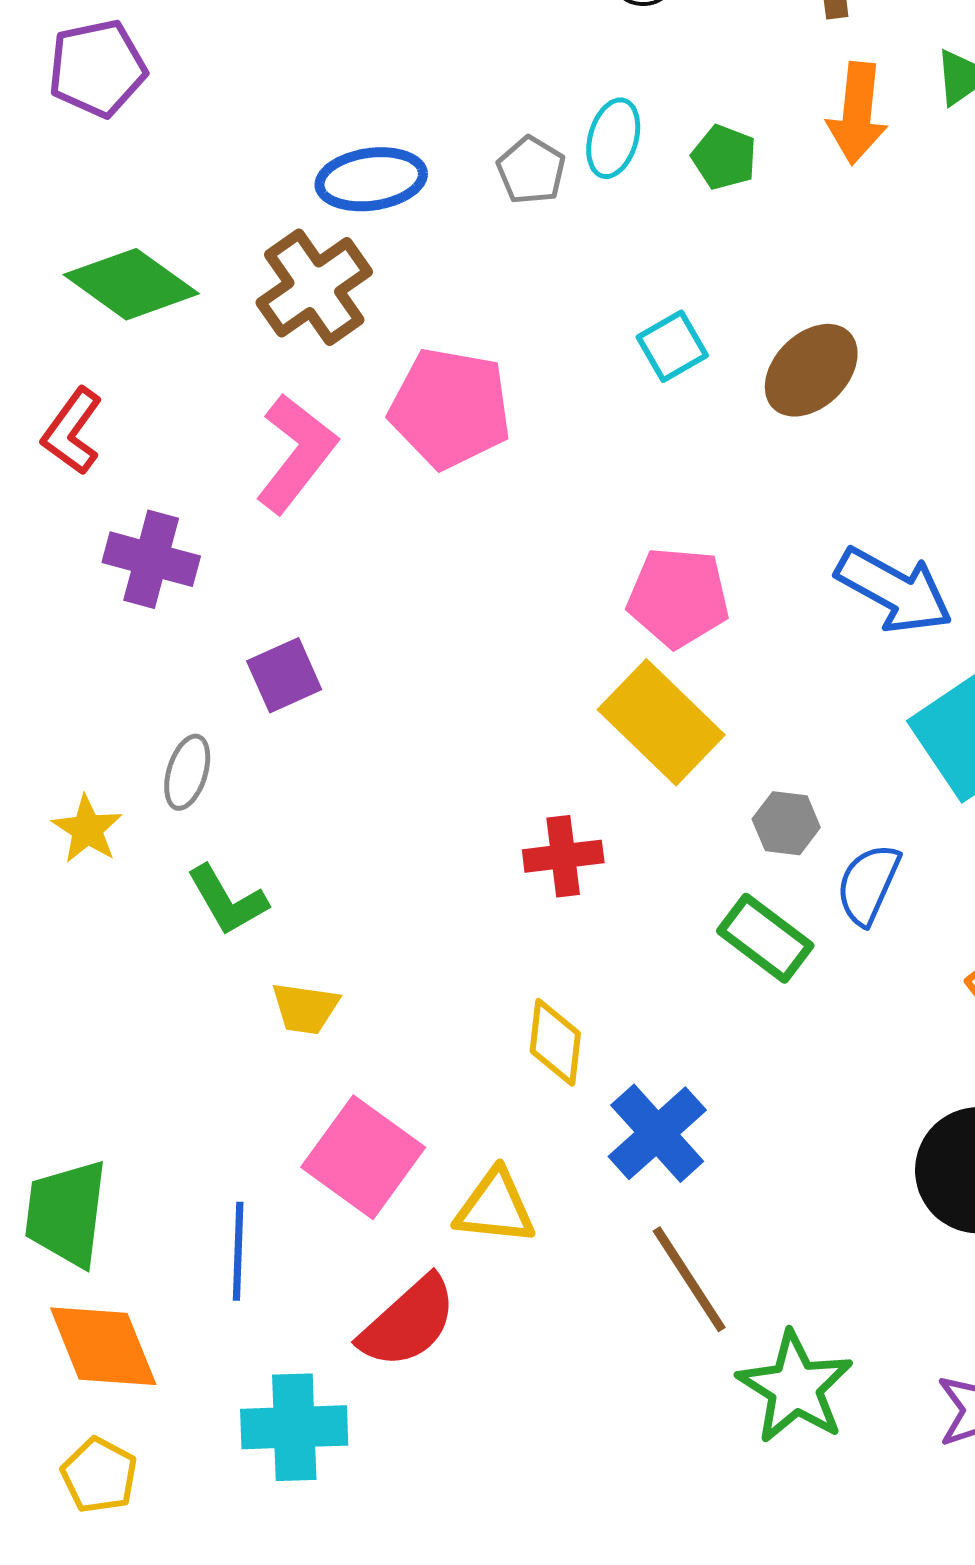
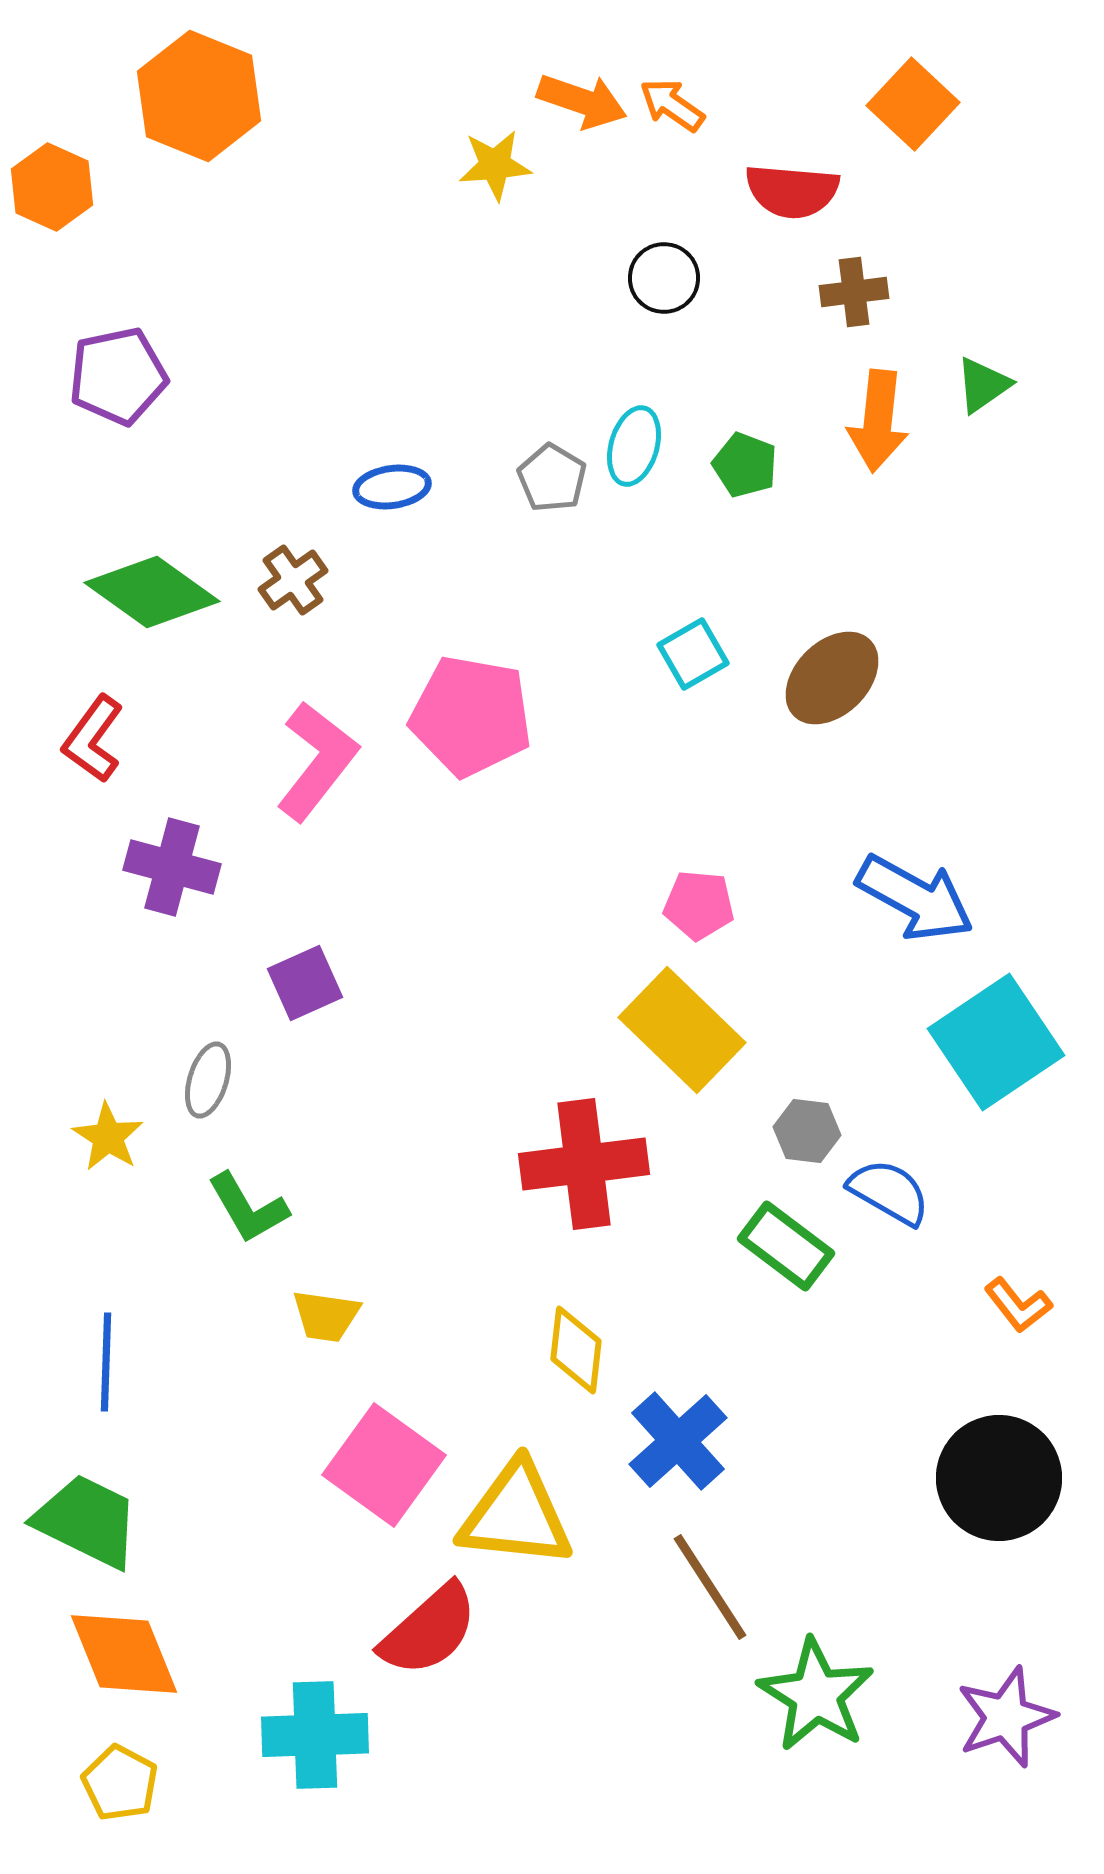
blue ellipse: (371, 179) -> (392, 487), size x0.7
brown cross: (314, 287) -> (293, 580), moved, size x0.6
pink pentagon: (678, 597) -> (699, 905), size x0.7
red cross: (563, 856) -> (584, 1164), size x1.6
blue semicircle: (868, 884) -> (889, 1192), turned 96
yellow triangle: (495, 1207) -> (516, 1515), size x1.4
green trapezoid: (66, 1213) -> (87, 1521), turned 109
blue line: (238, 1251) -> (106, 1362), moved

